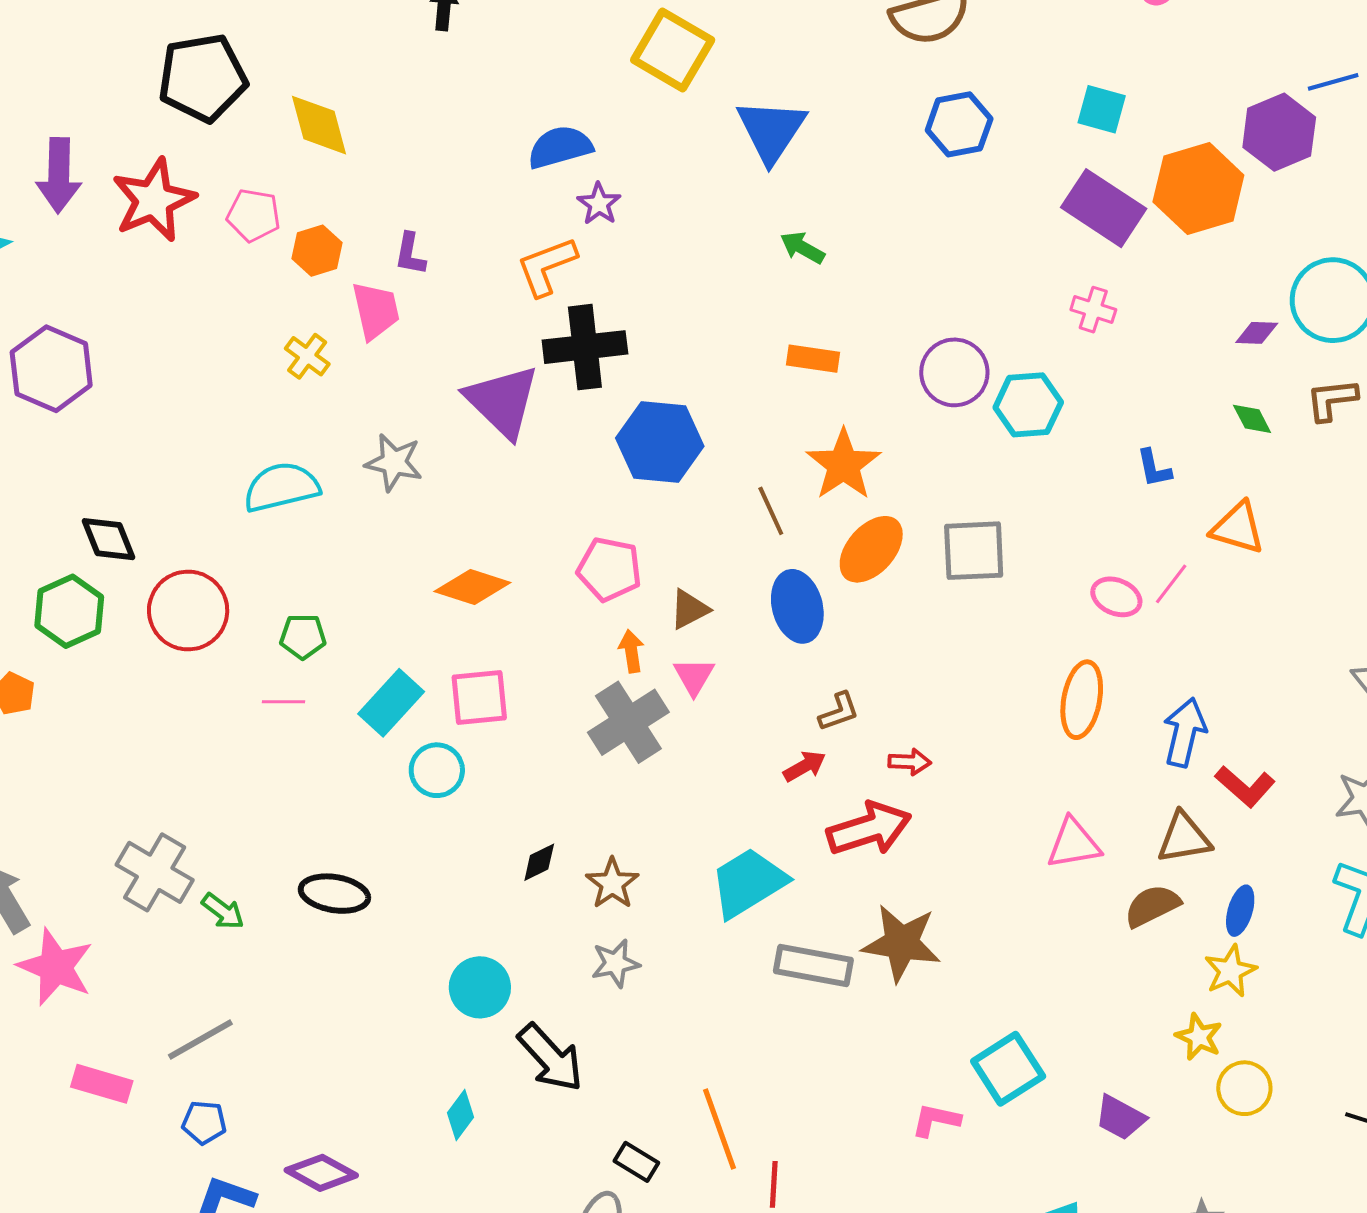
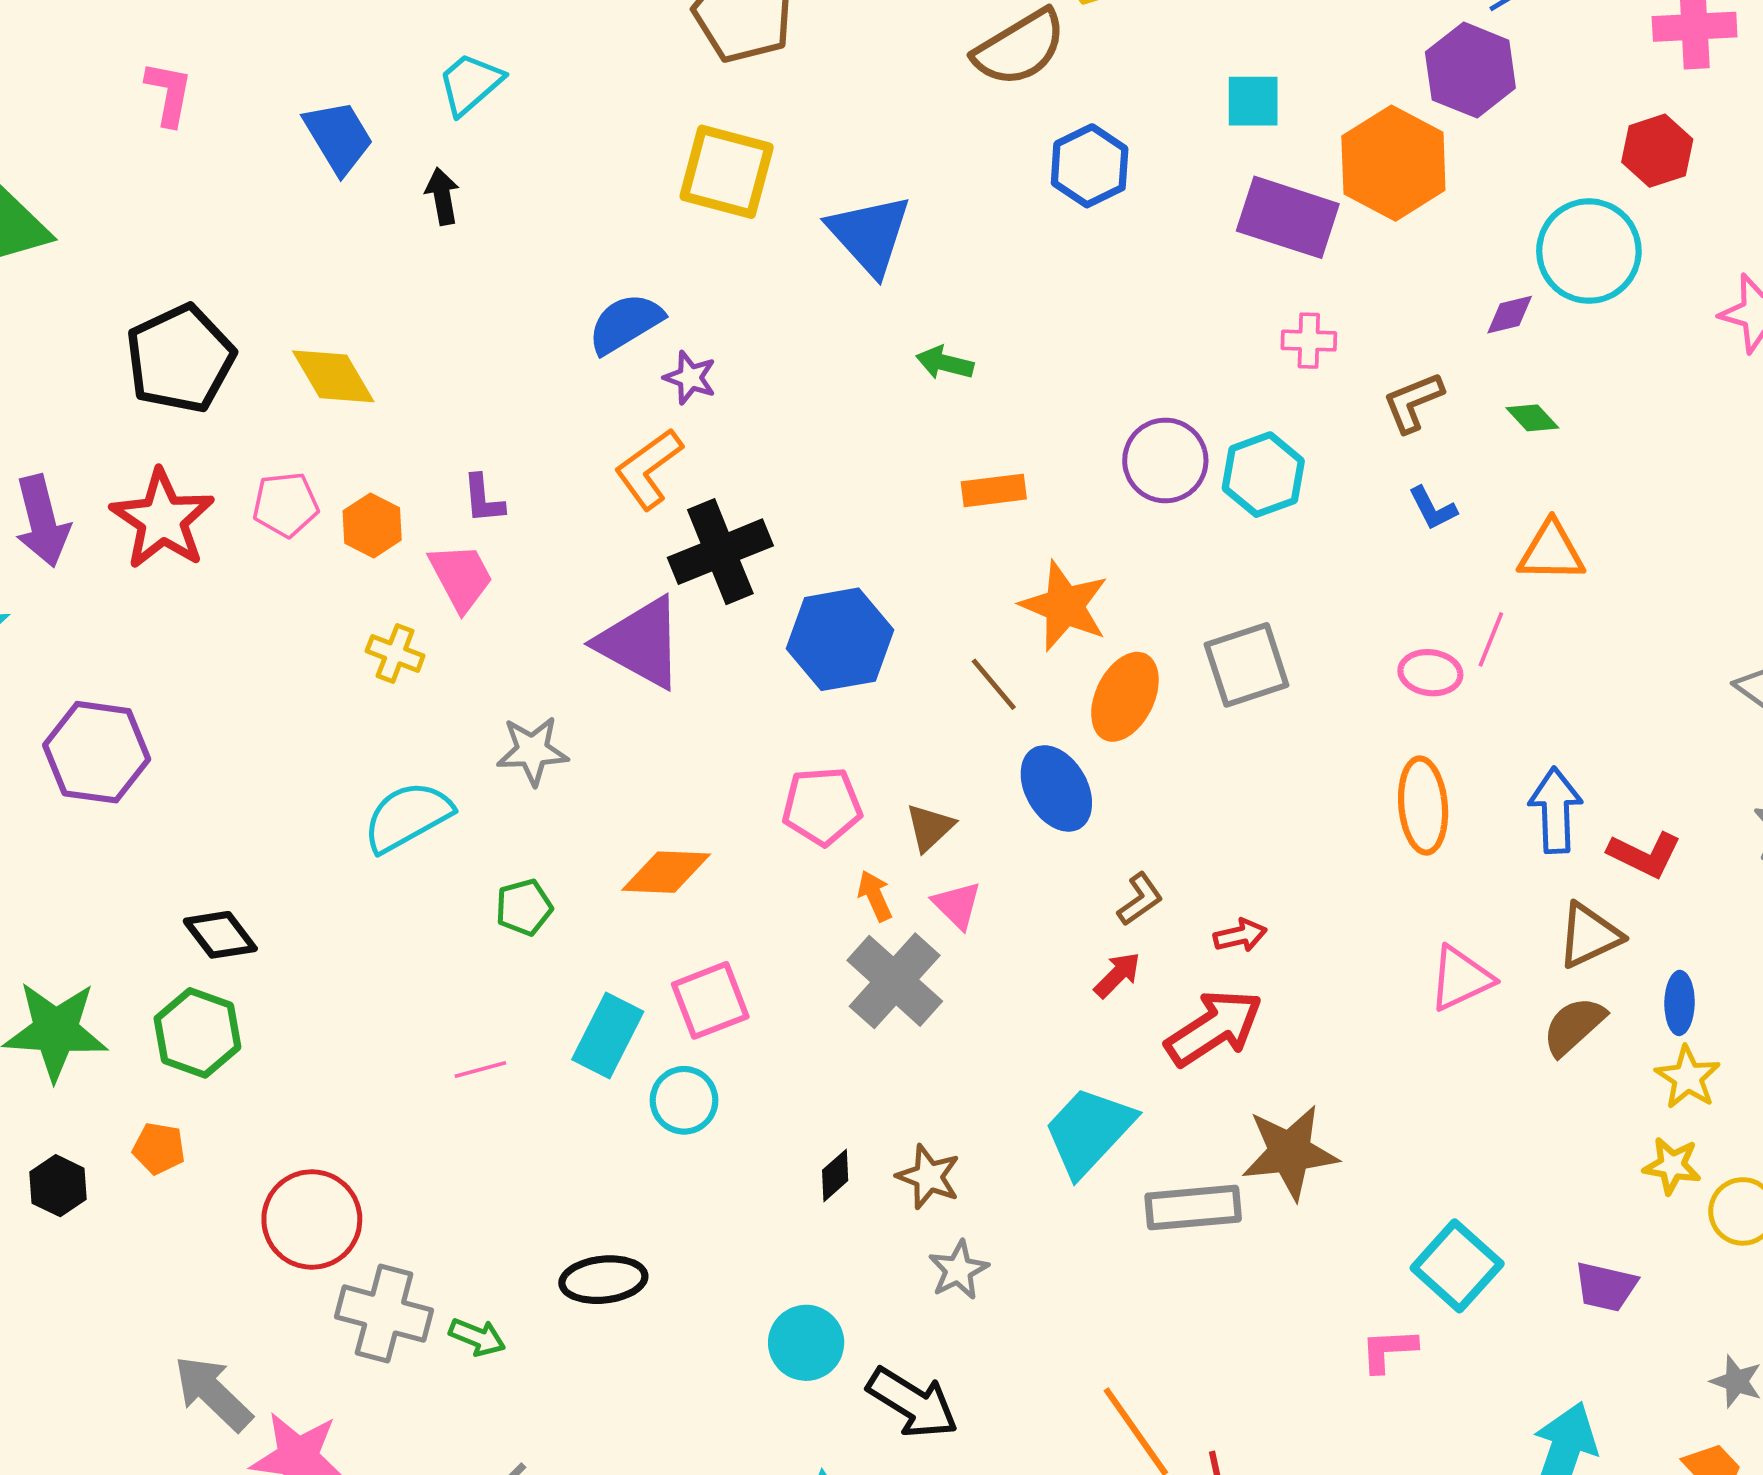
brown L-shape: (1332, 400) -> (1413, 402), moved
red circle: (188, 611) -> (312, 1220), moved
green pentagon: (303, 636) -> (524, 907), moved

